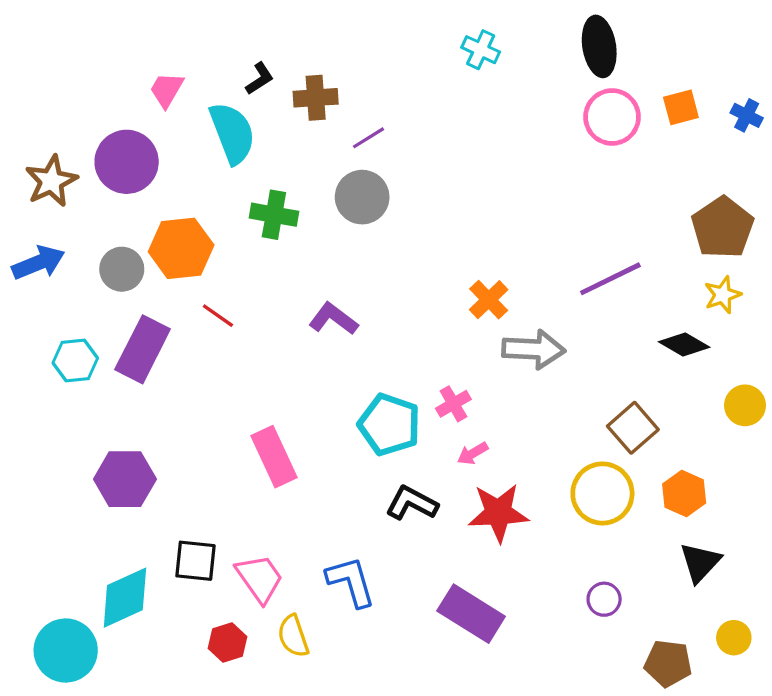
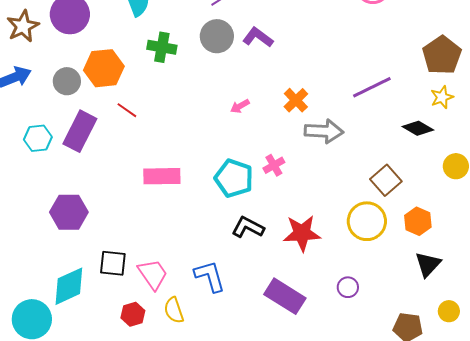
purple L-shape: (333, 319) -> (258, 37), moved
pink arrow: (473, 453) -> (240, 106), moved
pink rectangle: (274, 457) -> (162, 176), moved, turned -66
purple circle: (604, 599) -> (348, 287), moved

